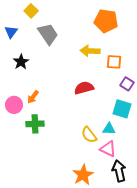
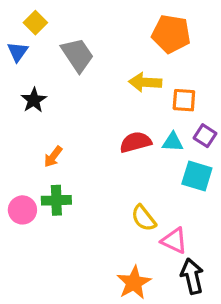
yellow square: (31, 11) -> (35, 23), moved
pink circle: (14, 105) -> (22, 210), moved
cyan triangle: (109, 129) -> (173, 142), moved

